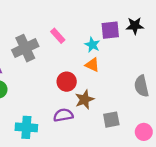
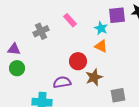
gray cross: (25, 48) -> (41, 31), size x0.7
purple semicircle: (63, 115) -> (62, 82), moved

